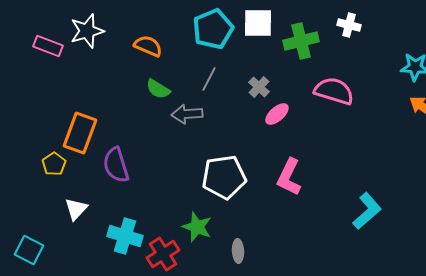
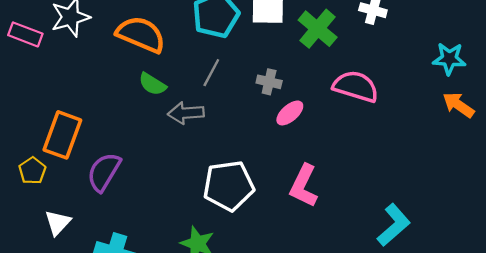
green cross: (301, 41) -> (318, 29), turned -36
orange semicircle: (148, 46) -> (141, 34), size x1.5
gray cross: (259, 87) -> (269, 82), turned -30
purple semicircle: (116, 165) -> (104, 172), turned 48

